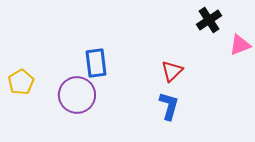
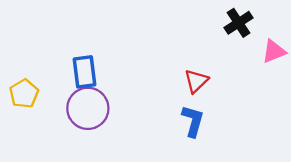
blue rectangle: (96, 63) -> (84, 72), moved

